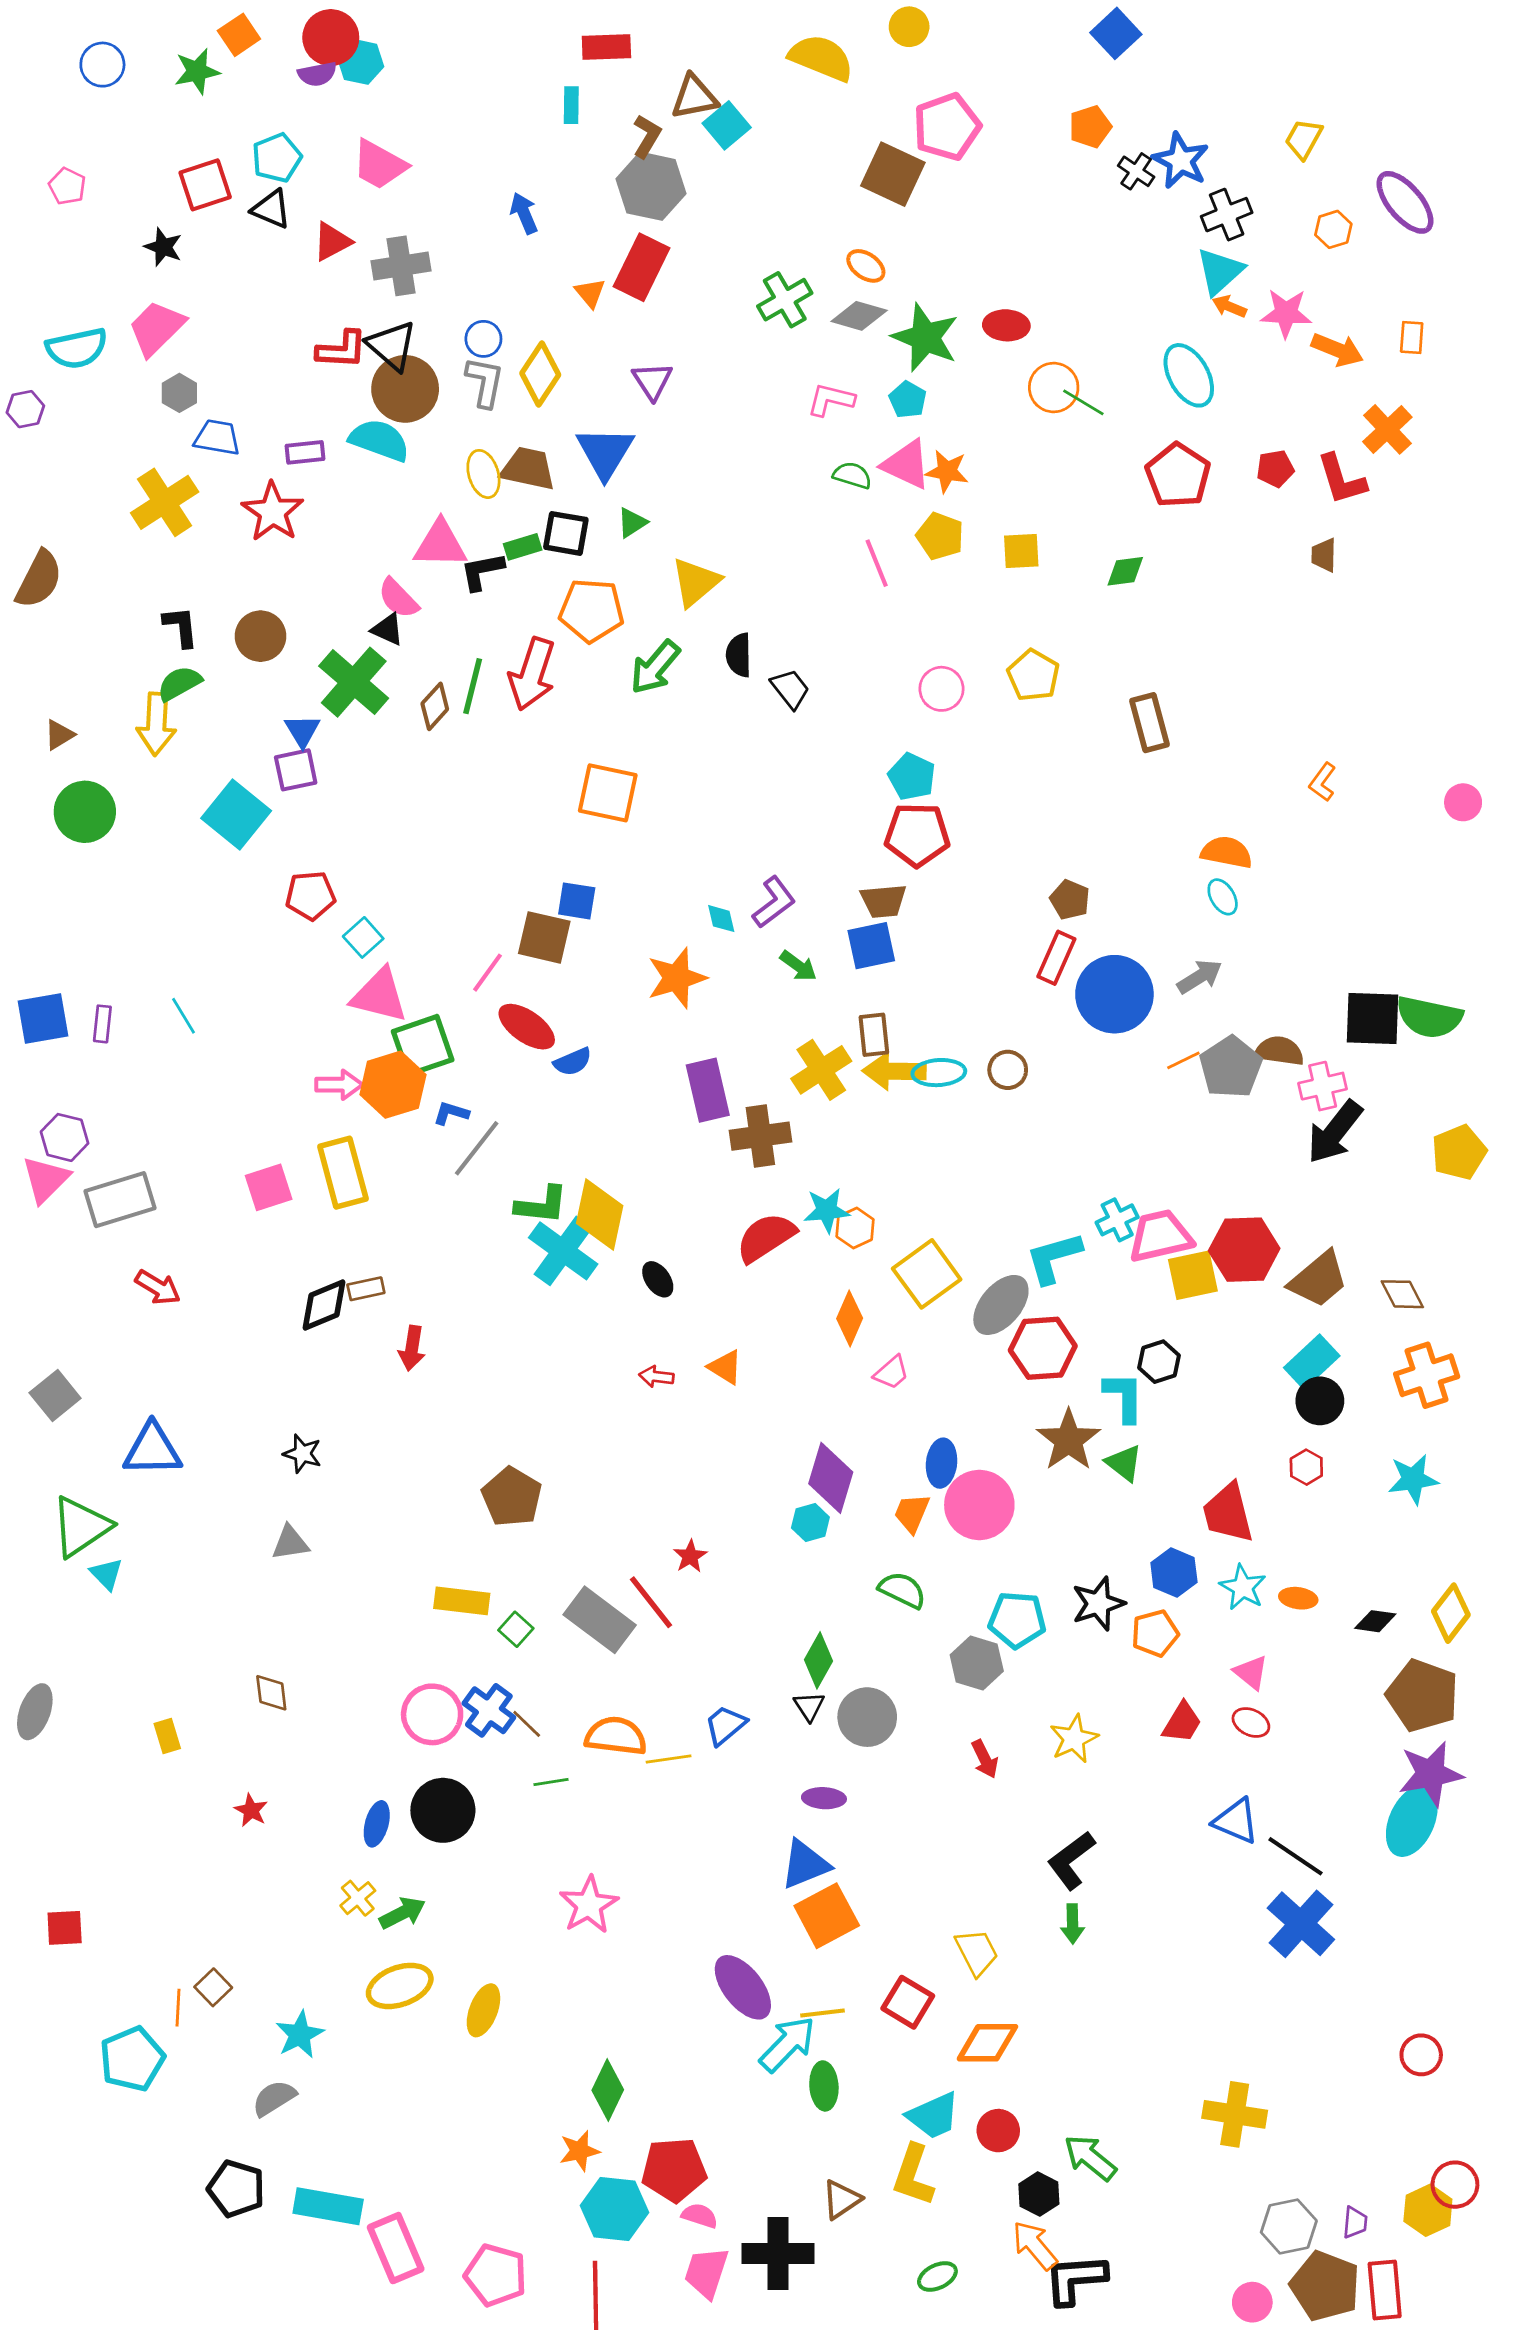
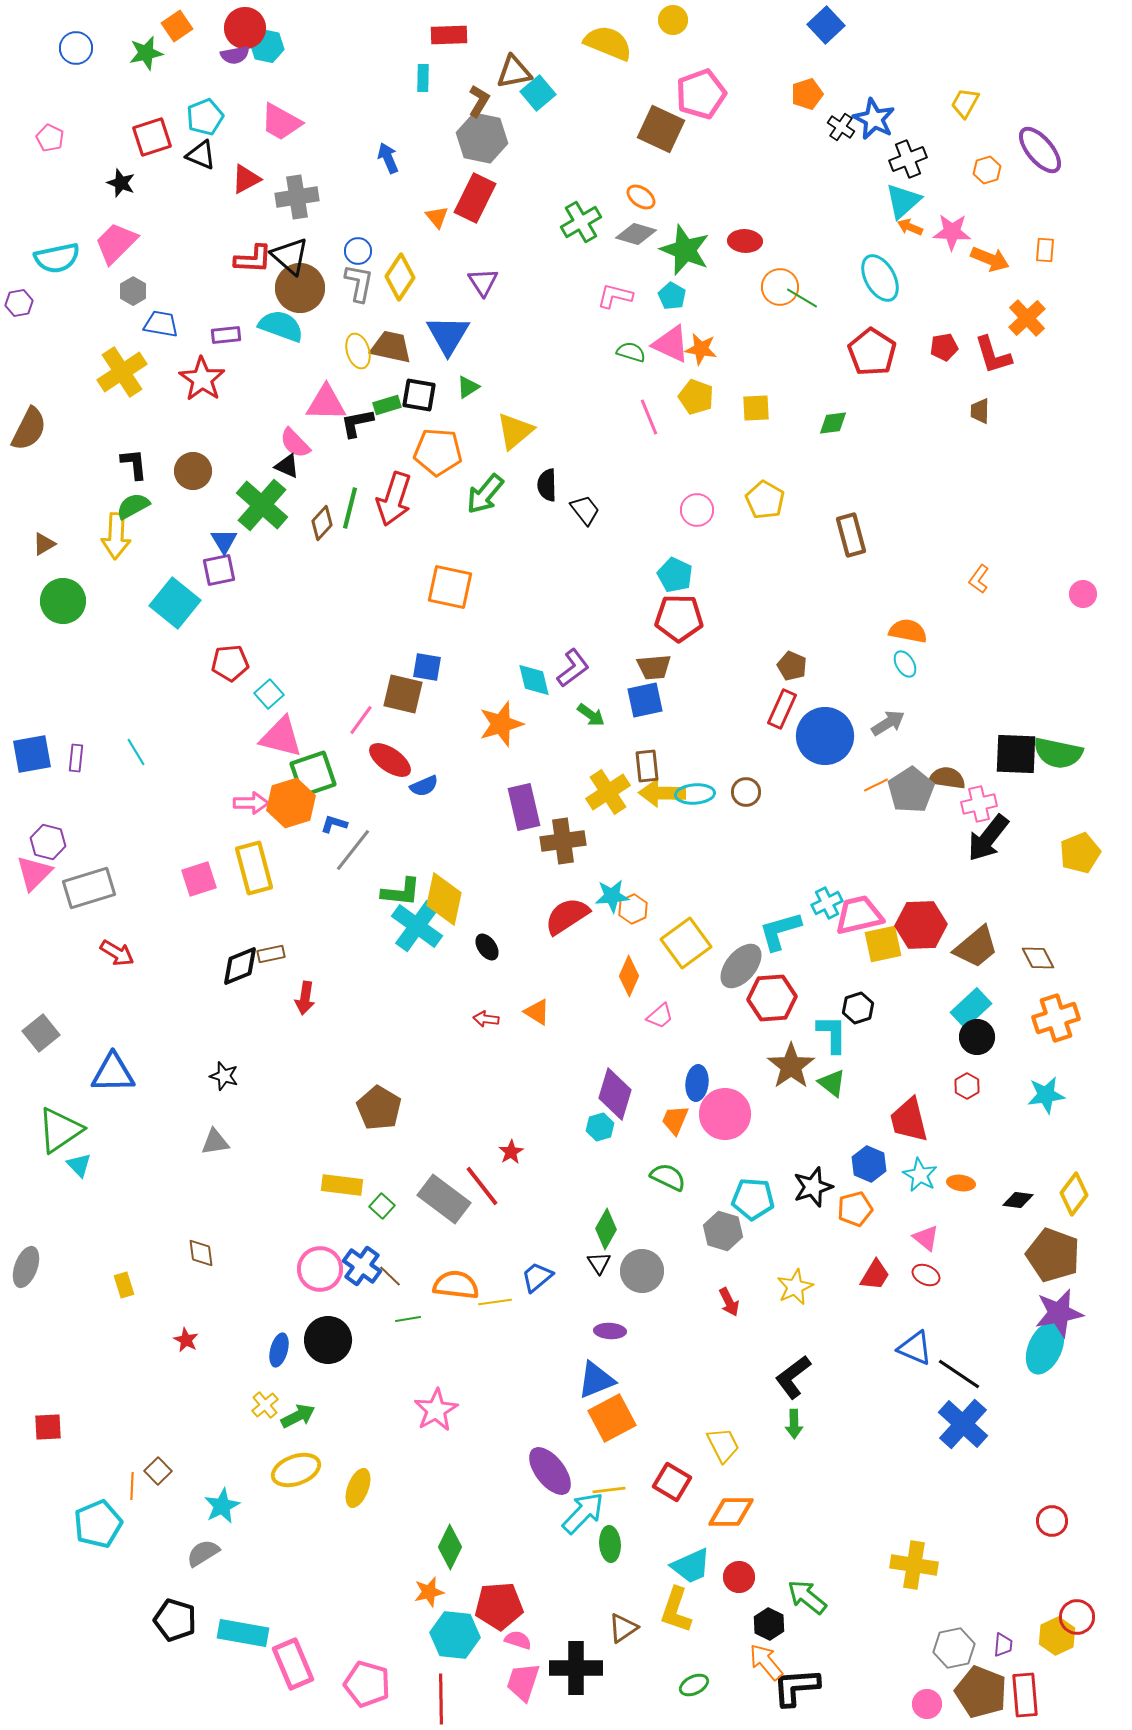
cyan diamond: (721, 919) -> (534, 680), size x1.5

